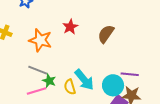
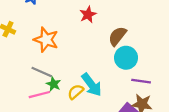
red star: (70, 27) -> (88, 15), moved
cyan circle: (113, 85) -> (126, 58), moved
yellow semicircle: (70, 87) -> (76, 92), turned 63

